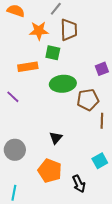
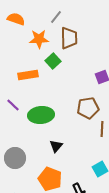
green square: (53, 53) -> (53, 61), turned 35
green ellipse: (63, 84) -> (41, 115), moved

